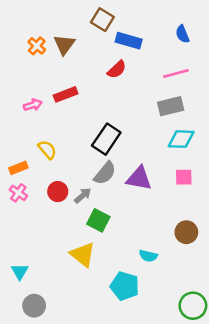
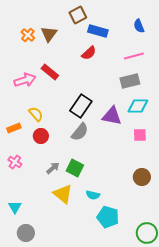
brown square: (102, 20) -> (78, 15), turned 30
red rectangle: (66, 94) -> (50, 72), turned 60
pink arrow: (33, 105) -> (25, 80), size x1.5
purple triangle: (139, 178) -> (112, 116), moved
red circle: (58, 192) -> (41, 136), moved
pink cross: (18, 193) -> (15, 162), moved
gray arrow: (83, 195) -> (53, 168), moved
cyan semicircle: (148, 256) -> (93, 195), moved
cyan pentagon: (125, 286) -> (108, 217), moved

